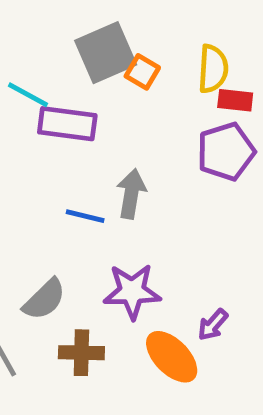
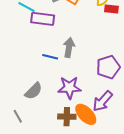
purple pentagon: (226, 152) -> (108, 67), moved
purple arrow: (213, 325) -> (103, 101), size x1.6
brown cross: (81, 353) -> (67, 117), moved

